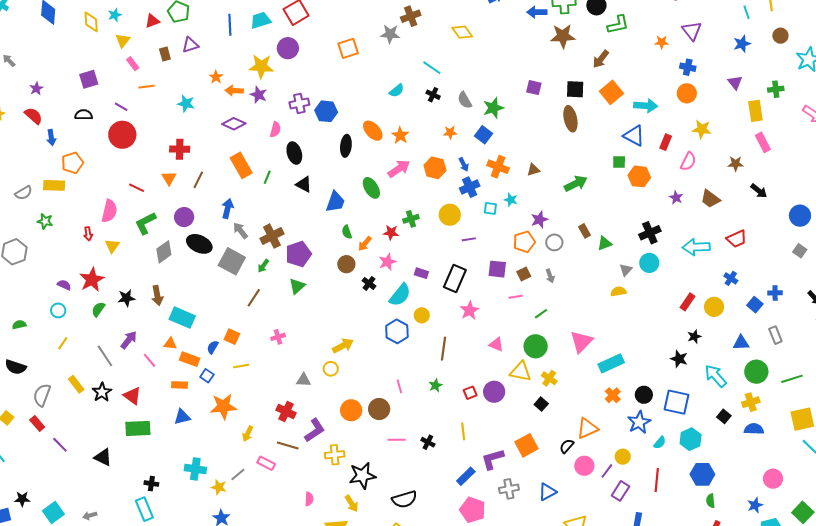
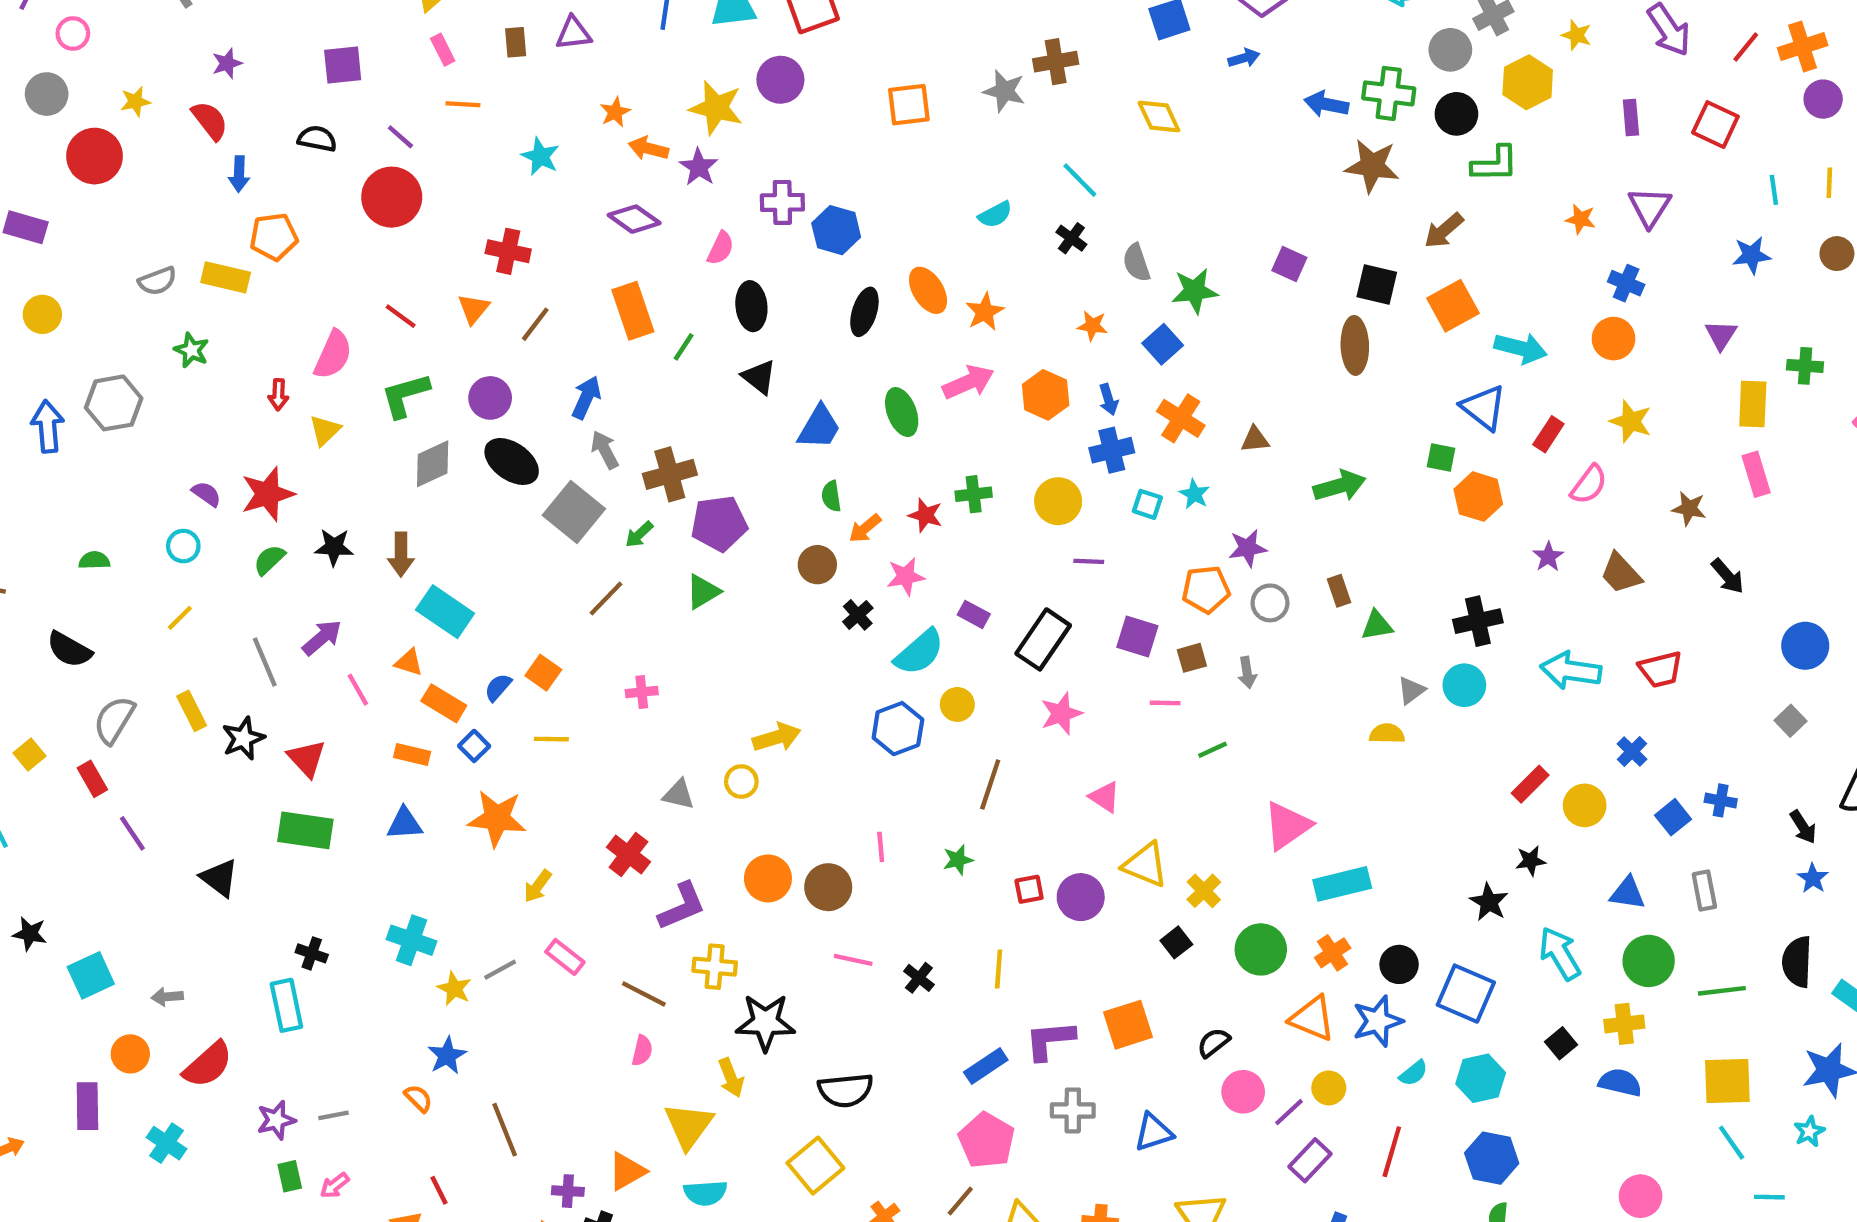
green circle: (536, 346) -> (1261, 949), moved
orange triangle: (587, 428) -> (1312, 1018), moved, turned 35
brown line: (288, 445) -> (644, 994), moved

